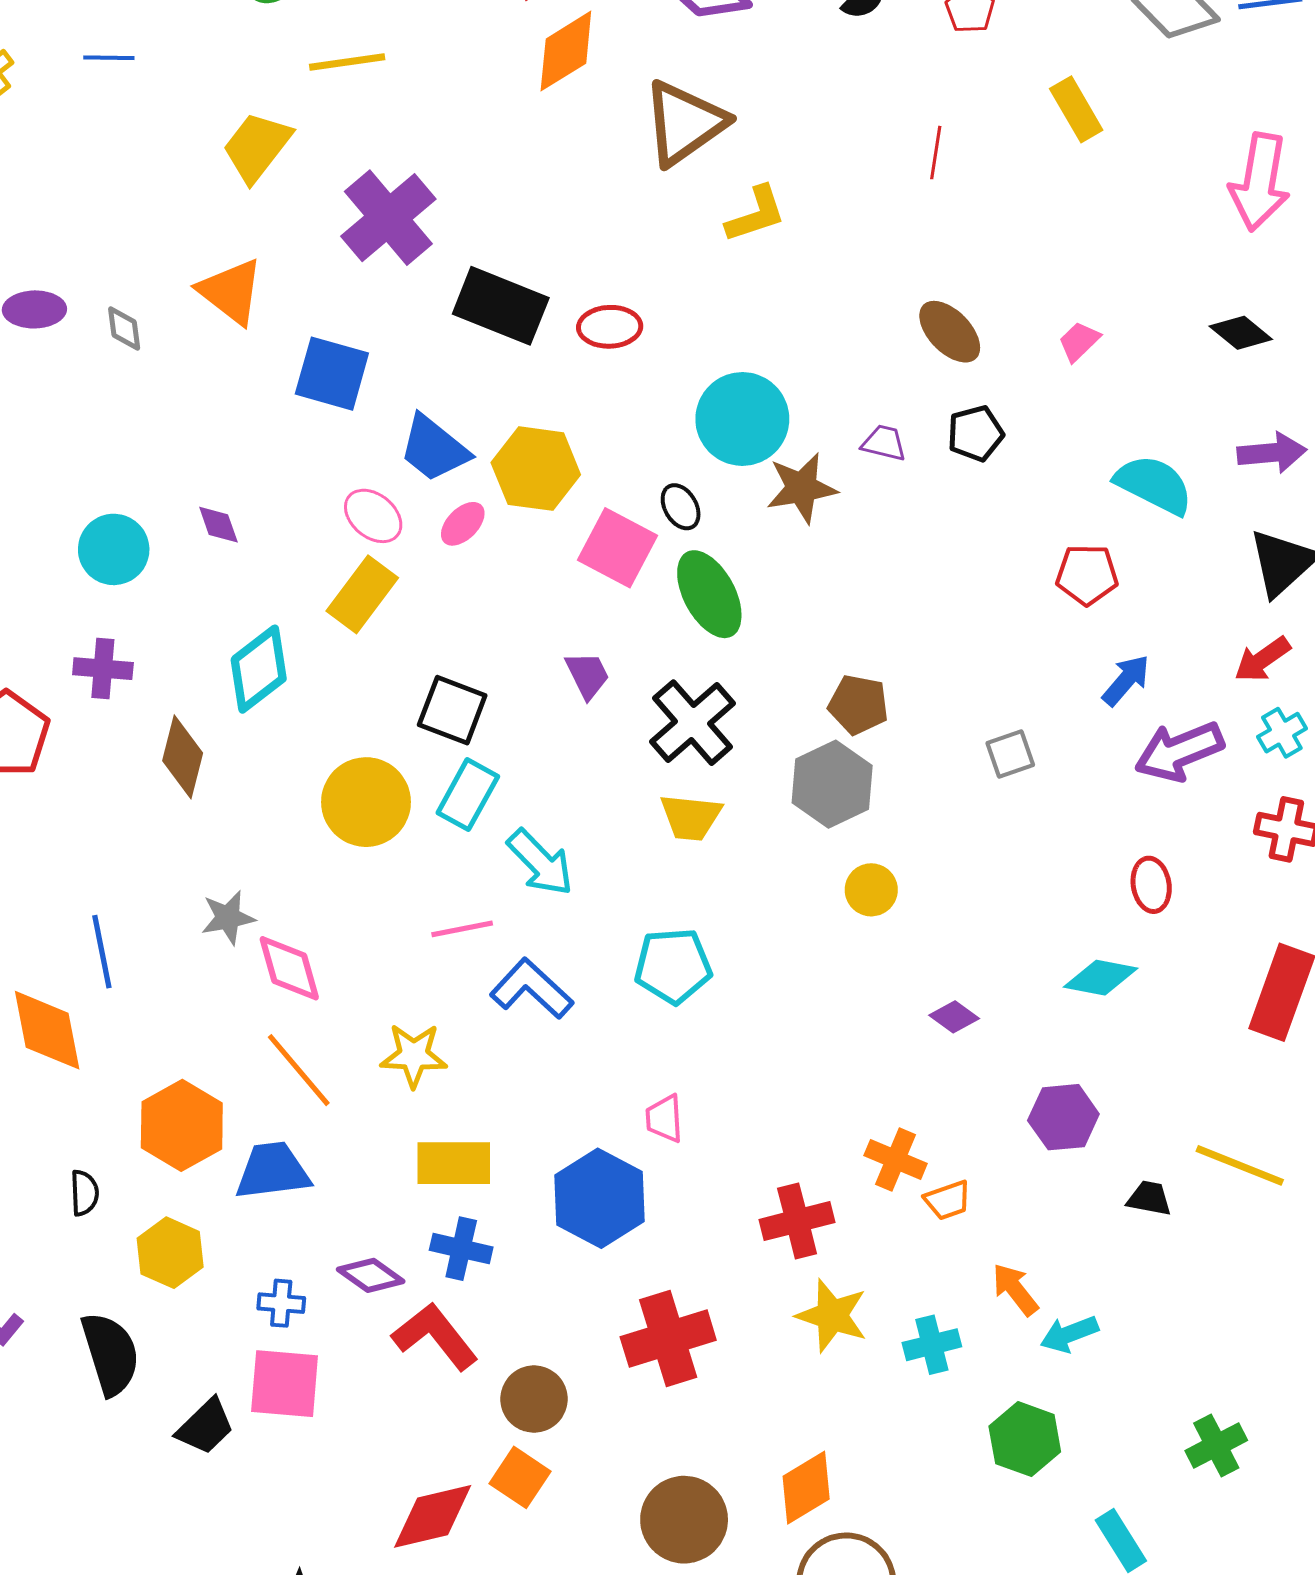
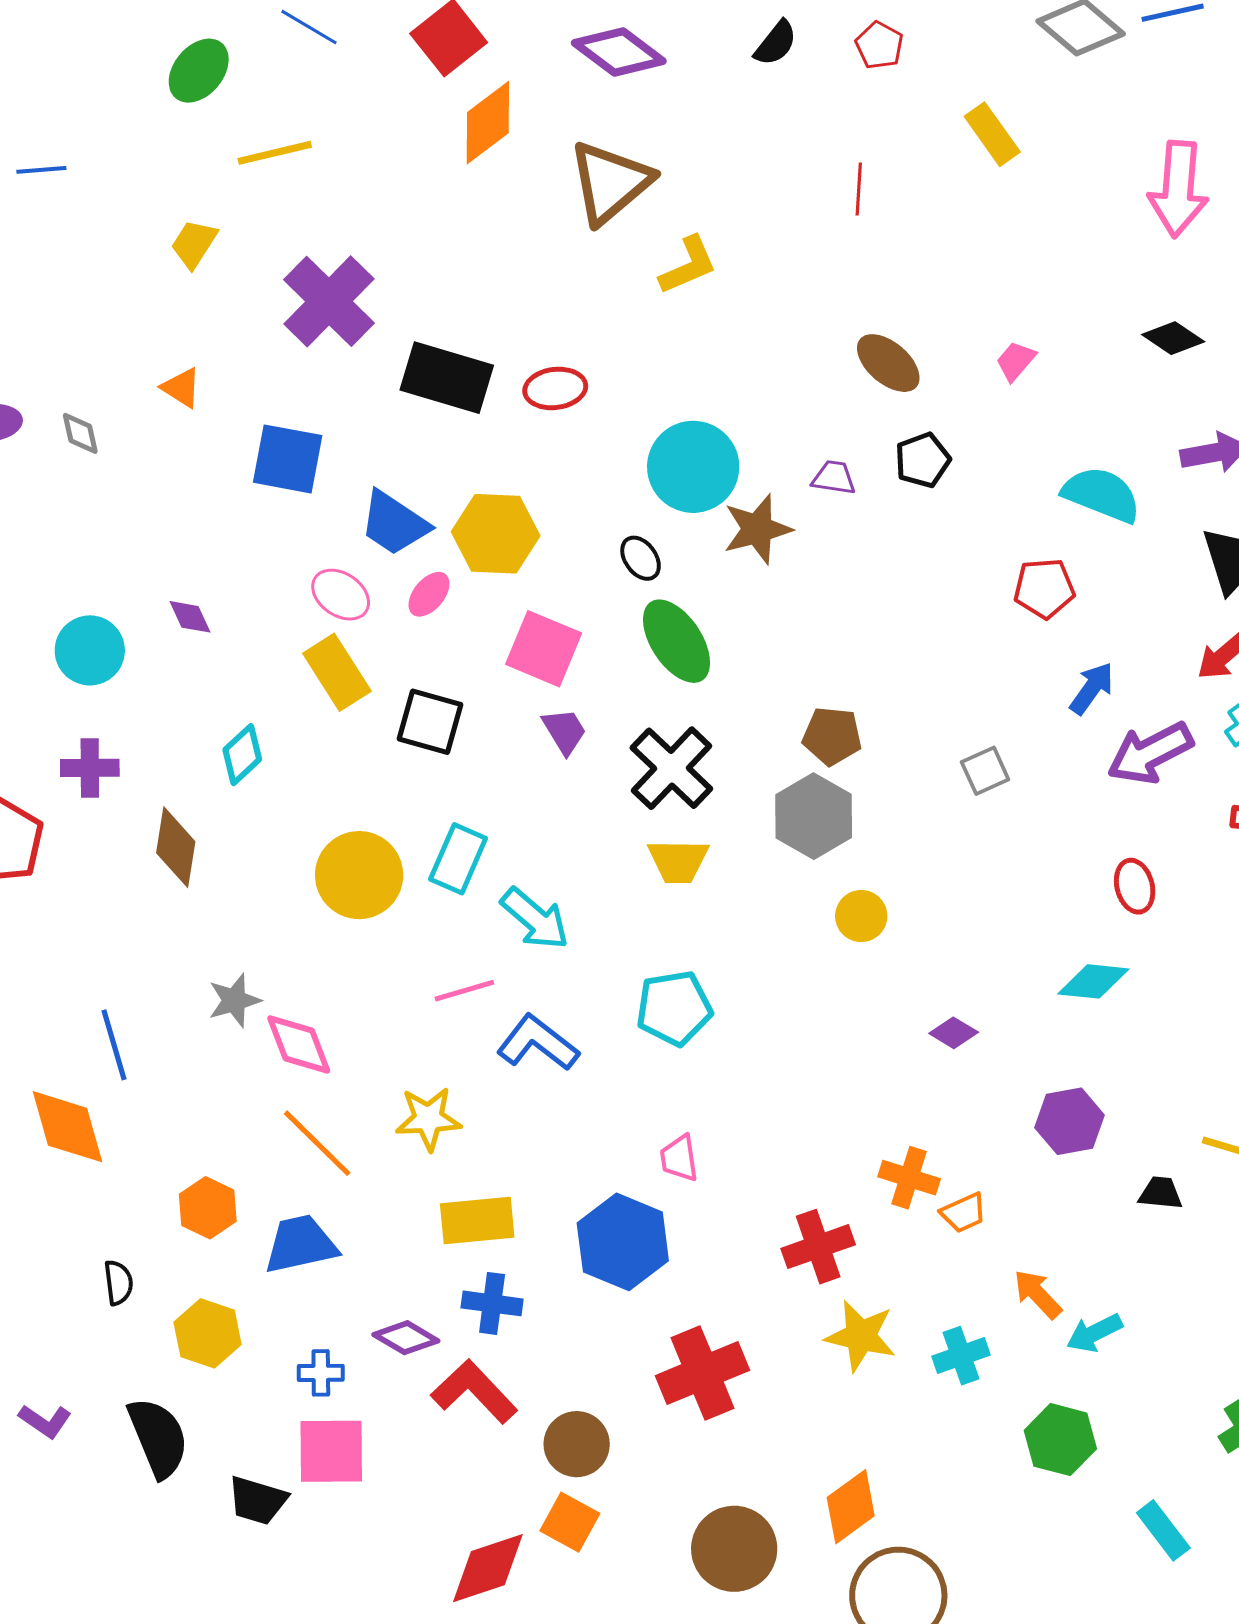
yellow trapezoid: (257, 147) -> (194, 244), size x0.7
orange triangle: (231, 291) -> (181, 388), size x0.6
pink square: (618, 548) -> (544, 649), moved
yellow rectangle: (362, 594) -> (337, 672), turned -64
cyan diamond: (259, 669) -> (242, 755), size x0.7
black square: (452, 710) -> (430, 722), moved
orange hexagon: (182, 1125) -> (208, 1208), size x0.7
black trapezoid: (205, 1427) -> (258, 1500), turned 66

